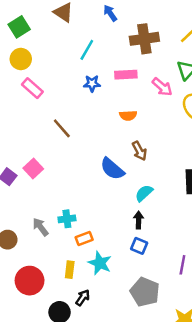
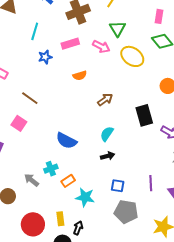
brown arrow: (139, 151) -> (105, 100), moved, turned -84
pink square: (33, 168) -> (19, 123), moved
blue semicircle: (112, 169) -> (66, 141), moved
black arrow: (138, 220) -> (108, 156), turned 88
blue square: (139, 246) -> (118, 186), moved
yellow rectangle: (70, 270) -> (60, 219), moved

